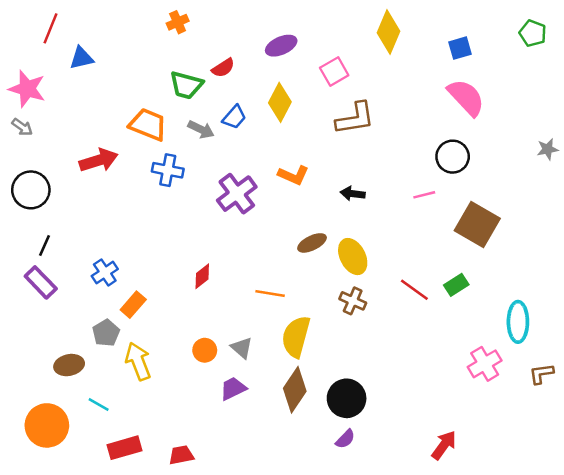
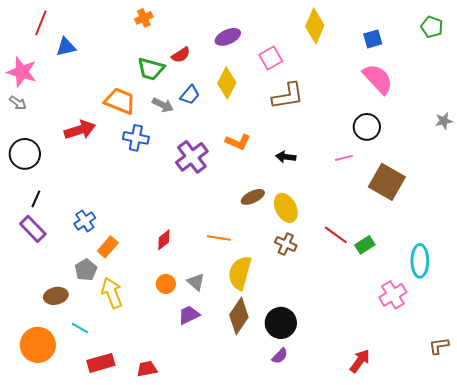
red diamond: (202, 276) -> (164, 240), moved
green rectangle: (456, 285) -> (365, 245), moved
brown L-shape: (541, 374) -> (439, 346), moved

